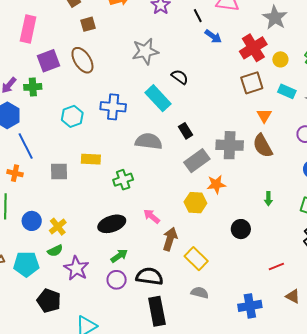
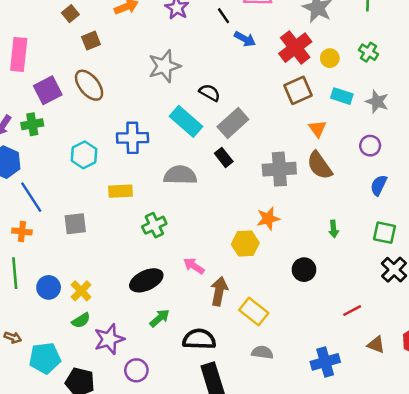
yellow rectangle: (91, 159) -> (121, 191), moved
gray rectangle: (197, 161) -> (233, 123), moved
cyan pentagon: (26, 264) -> (45, 358), moved
purple star: (76, 268) -> (109, 339), turned 30
purple circle: (117, 280) -> (136, 370), moved

